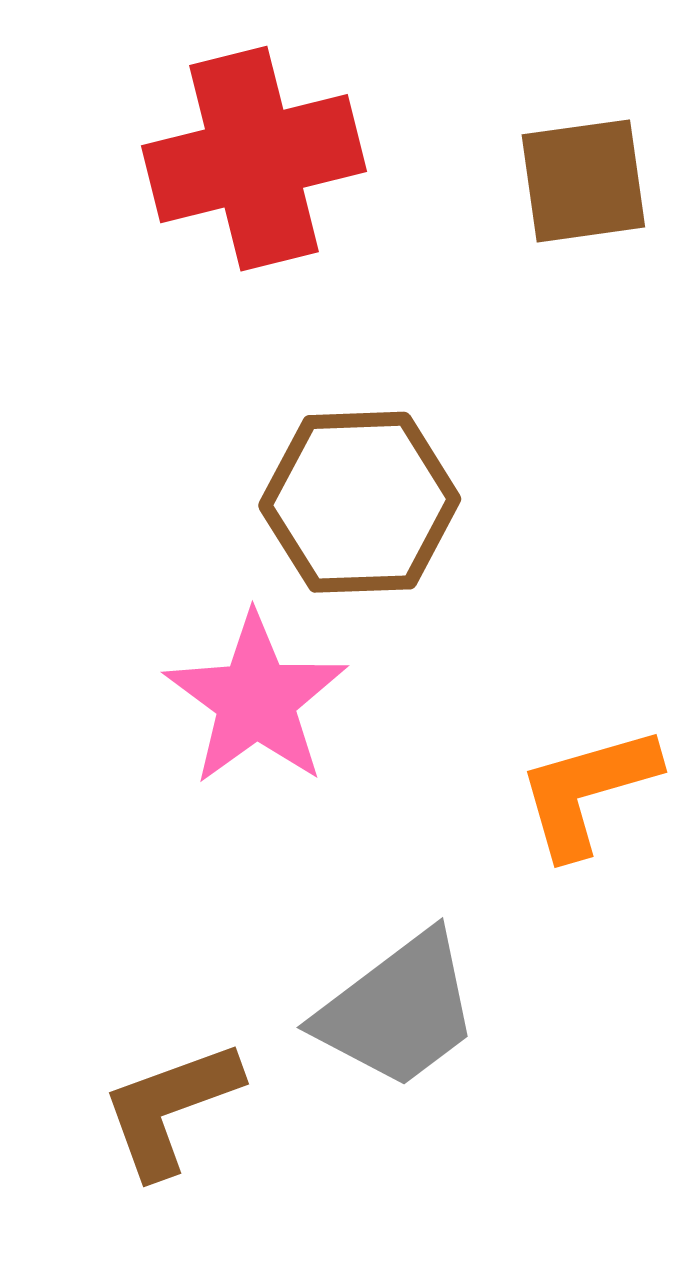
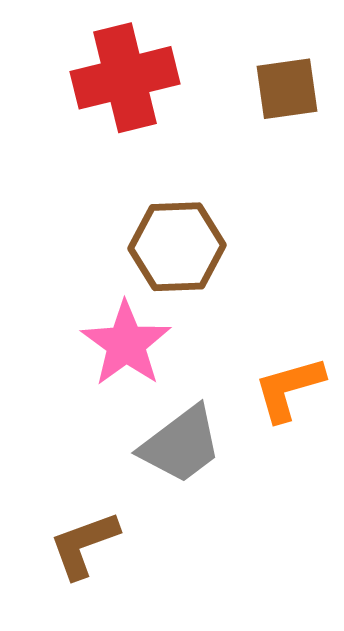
gray trapezoid: (398, 1011) -> (181, 445), moved

